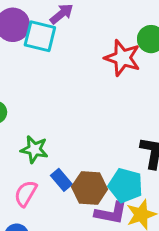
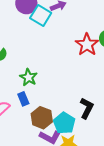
green star: (34, 149) -> (29, 77), moved
blue rectangle: (61, 180) -> (23, 99), moved

